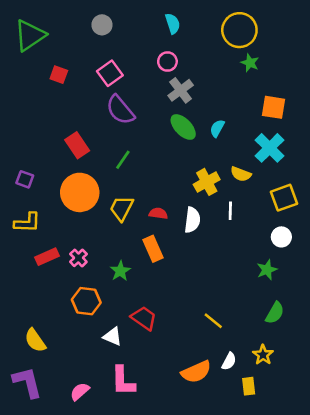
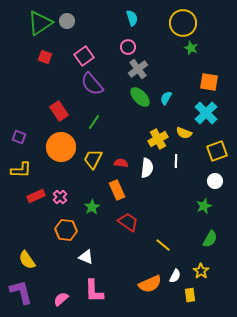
gray circle: (102, 25) -> (67, 21), moved
green triangle: (30, 35) -> (40, 23), moved
red trapezoid: (144, 318) -> (128, 222), moved

